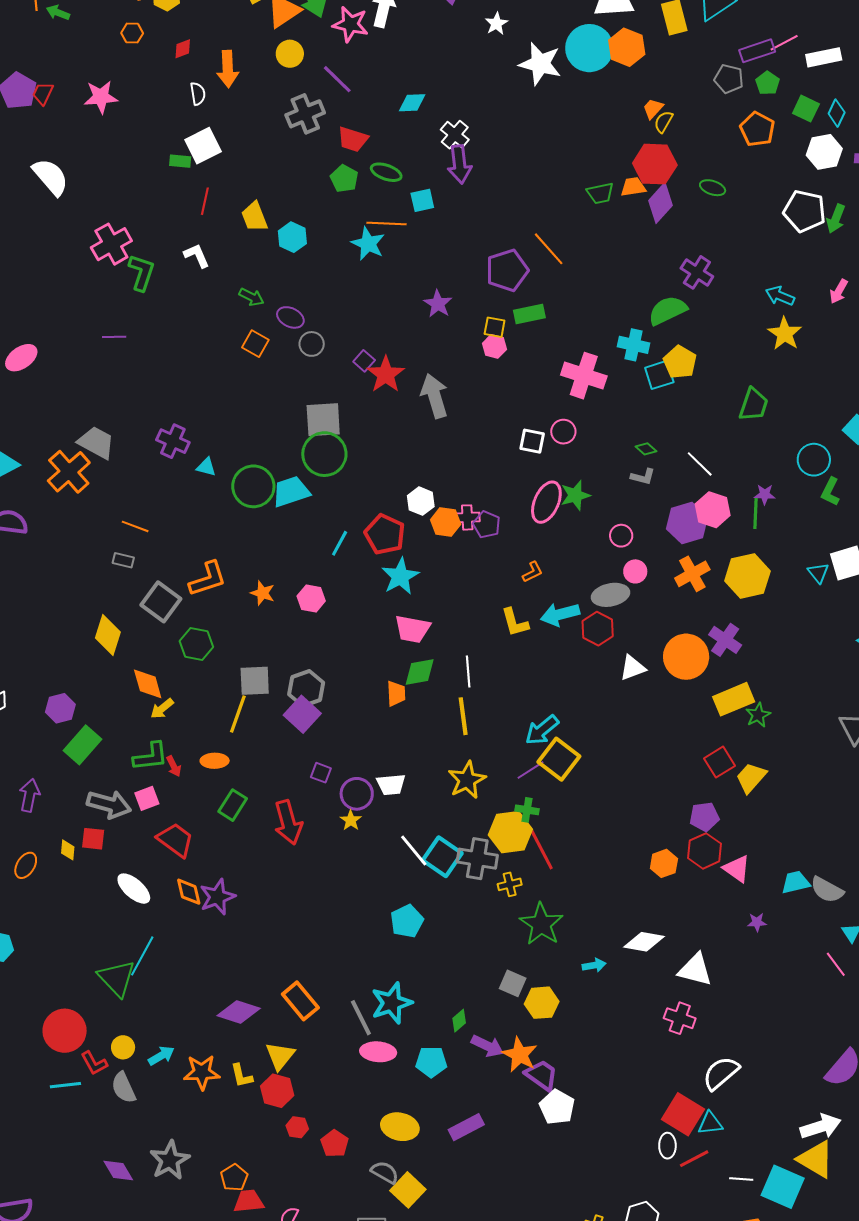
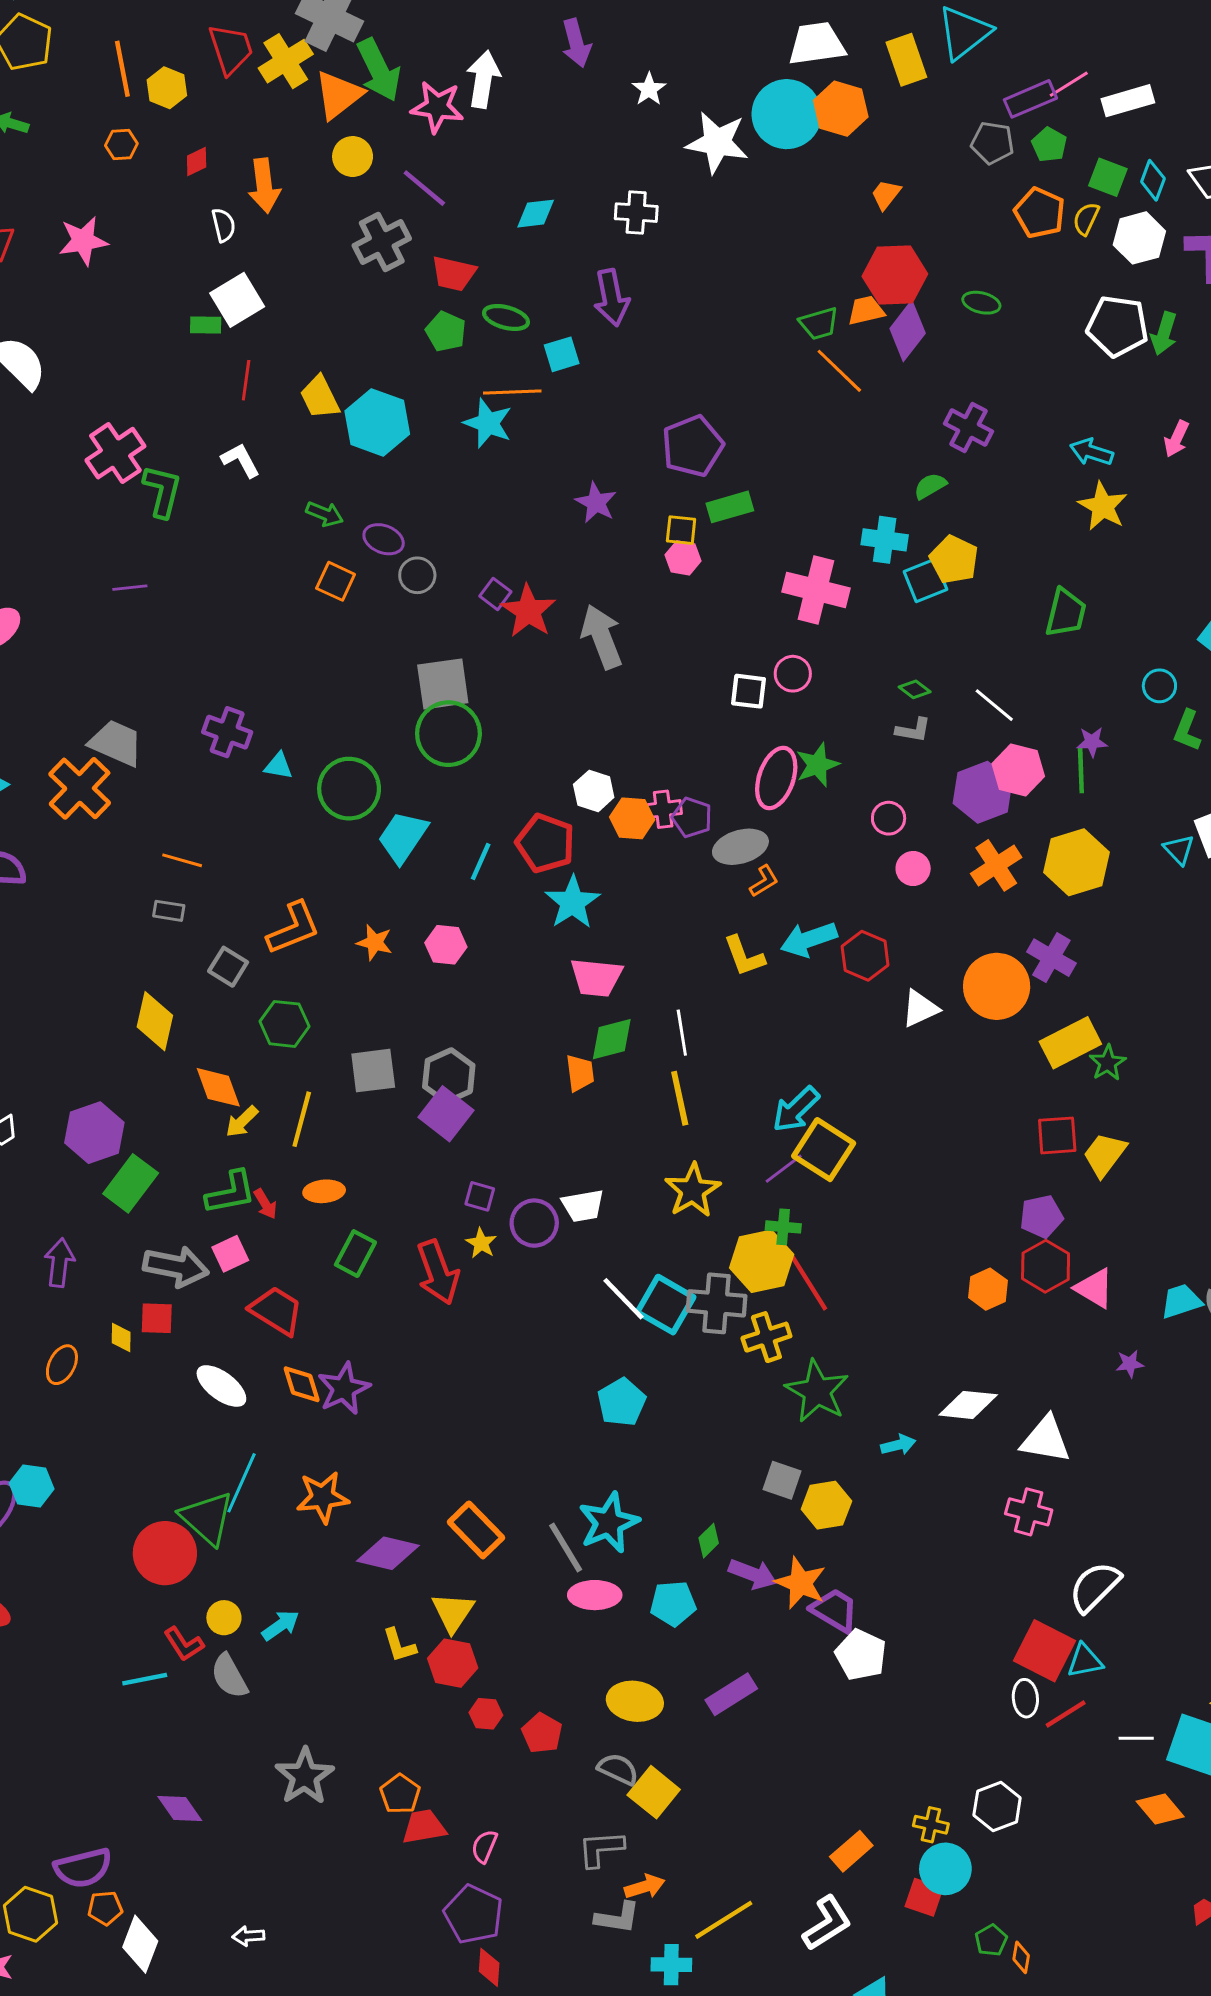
yellow semicircle: (664, 122) -> (1086, 219), moved
white cross: (455, 135) -> (636, 213), moved, turned -32
cyan hexagon: (292, 237) -> (377, 422), size x1.5
orange line: (549, 249) -> (839, 371), moved
green semicircle: (668, 310) -> (930, 486), size x0.6
cyan circle: (814, 460) -> (1159, 686), size x0.7
cyan trapezoid: (291, 492) -> (403, 837), moved, turned -33
gray ellipse: (610, 595) -> (740, 847), moved
gray square: (161, 602) -> (228, 967), size x0.7
purple hexagon: (60, 708) -> (94, 1133), size x1.4
yellow line: (238, 714) -> (302, 1119), moved
red square: (720, 762) -> (1057, 1135), turned 32
yellow star: (351, 820) -> (481, 1243), moved
yellow cross: (510, 884) -> (766, 1337), size x1.4
red circle: (65, 1031) -> (165, 1553), moved
orange star: (202, 1072) -> (323, 1497), moved
purple diamond: (118, 1171) -> (180, 1809), moved

